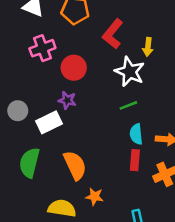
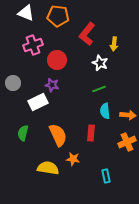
white star: (130, 72) -> (100, 63), size x0.7
gray circle: (18, 111) -> (13, 83), moved
red rectangle: (135, 160) -> (91, 133), moved
green semicircle: (29, 163) -> (23, 133), size x0.7

